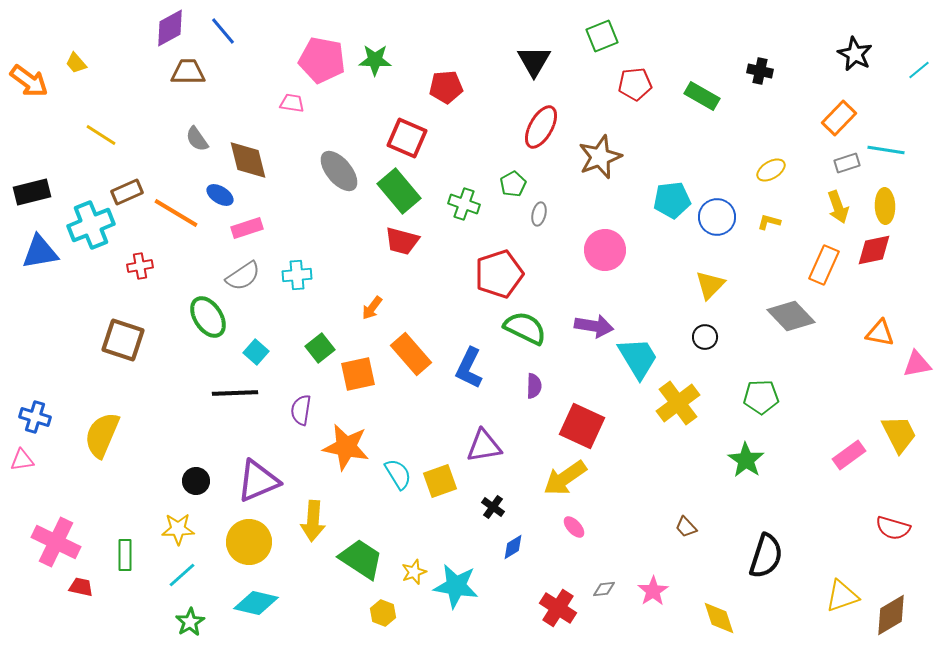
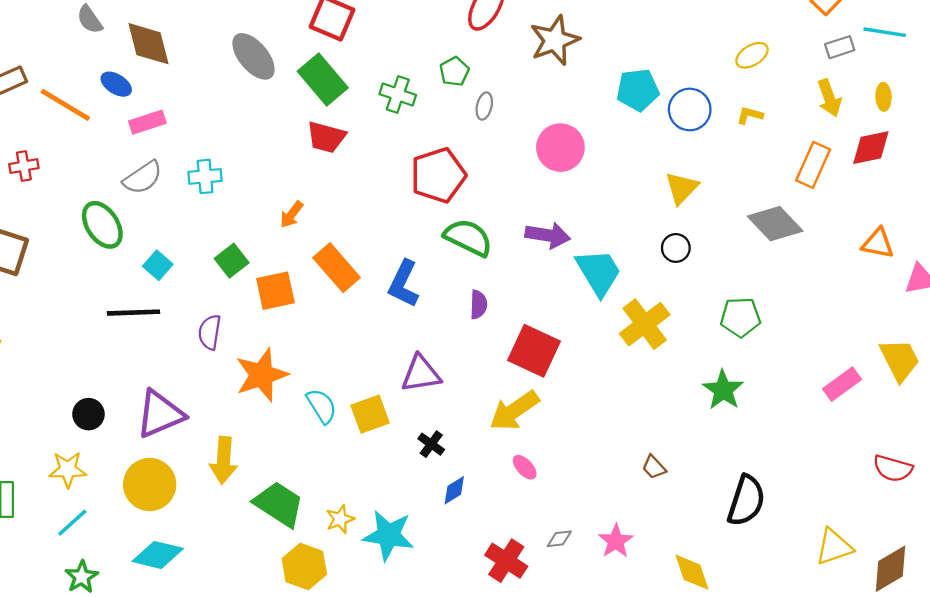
yellow ellipse: (885, 206) -> (884, 97), size x0.7
orange star: (346, 447) -> (262, 375), turned -30
yellow hexagon: (383, 613) -> (304, 566), size x1.5

